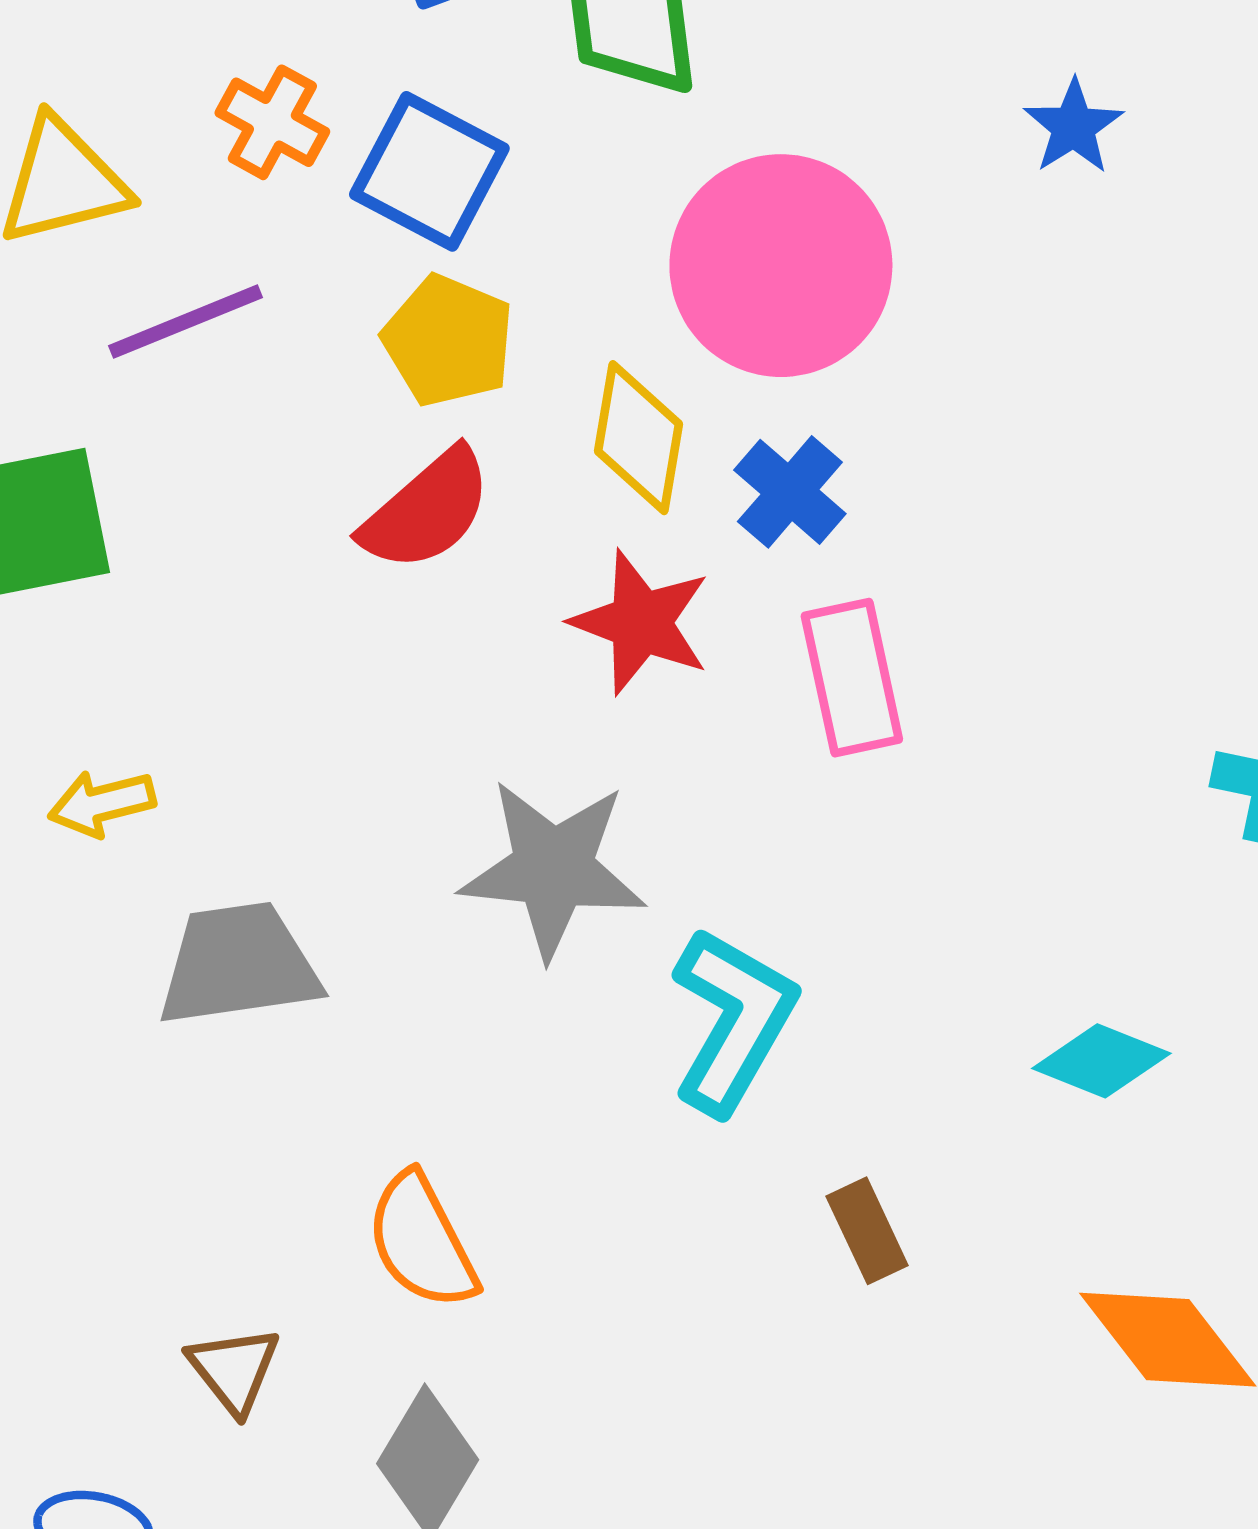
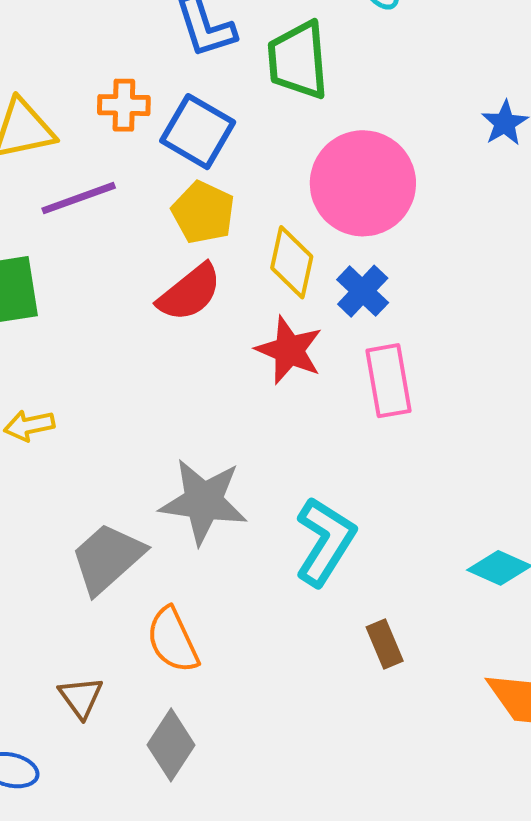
orange cross: (272, 122) -> (124, 105), turned -30
gray star: (553, 869) -> (203, 501), moved
gray trapezoid: (238, 964) -> (107, 558), moved, turned -36

